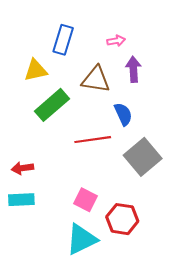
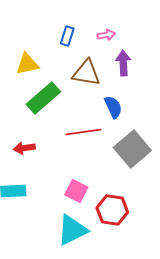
blue rectangle: (63, 40) -> (67, 36), moved, size x0.7
red arrow: (22, 168) -> (24, 148), moved

